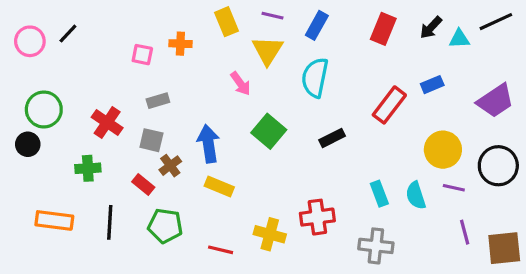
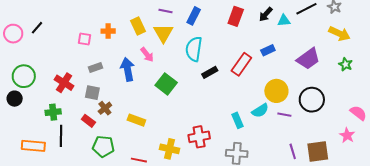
yellow rectangle: (226, 22) -> (138, 26), moved
black rectangle: (332, 138) -> (210, 72), moved
blue arrow: (208, 144) -> (128, 69), moved
cyan semicircle: (416, 195) -> (260, 111), moved, turned -102
black line: (110, 222) -> (61, 136), moved
purple line: (465, 232) -> (293, 151), moved

